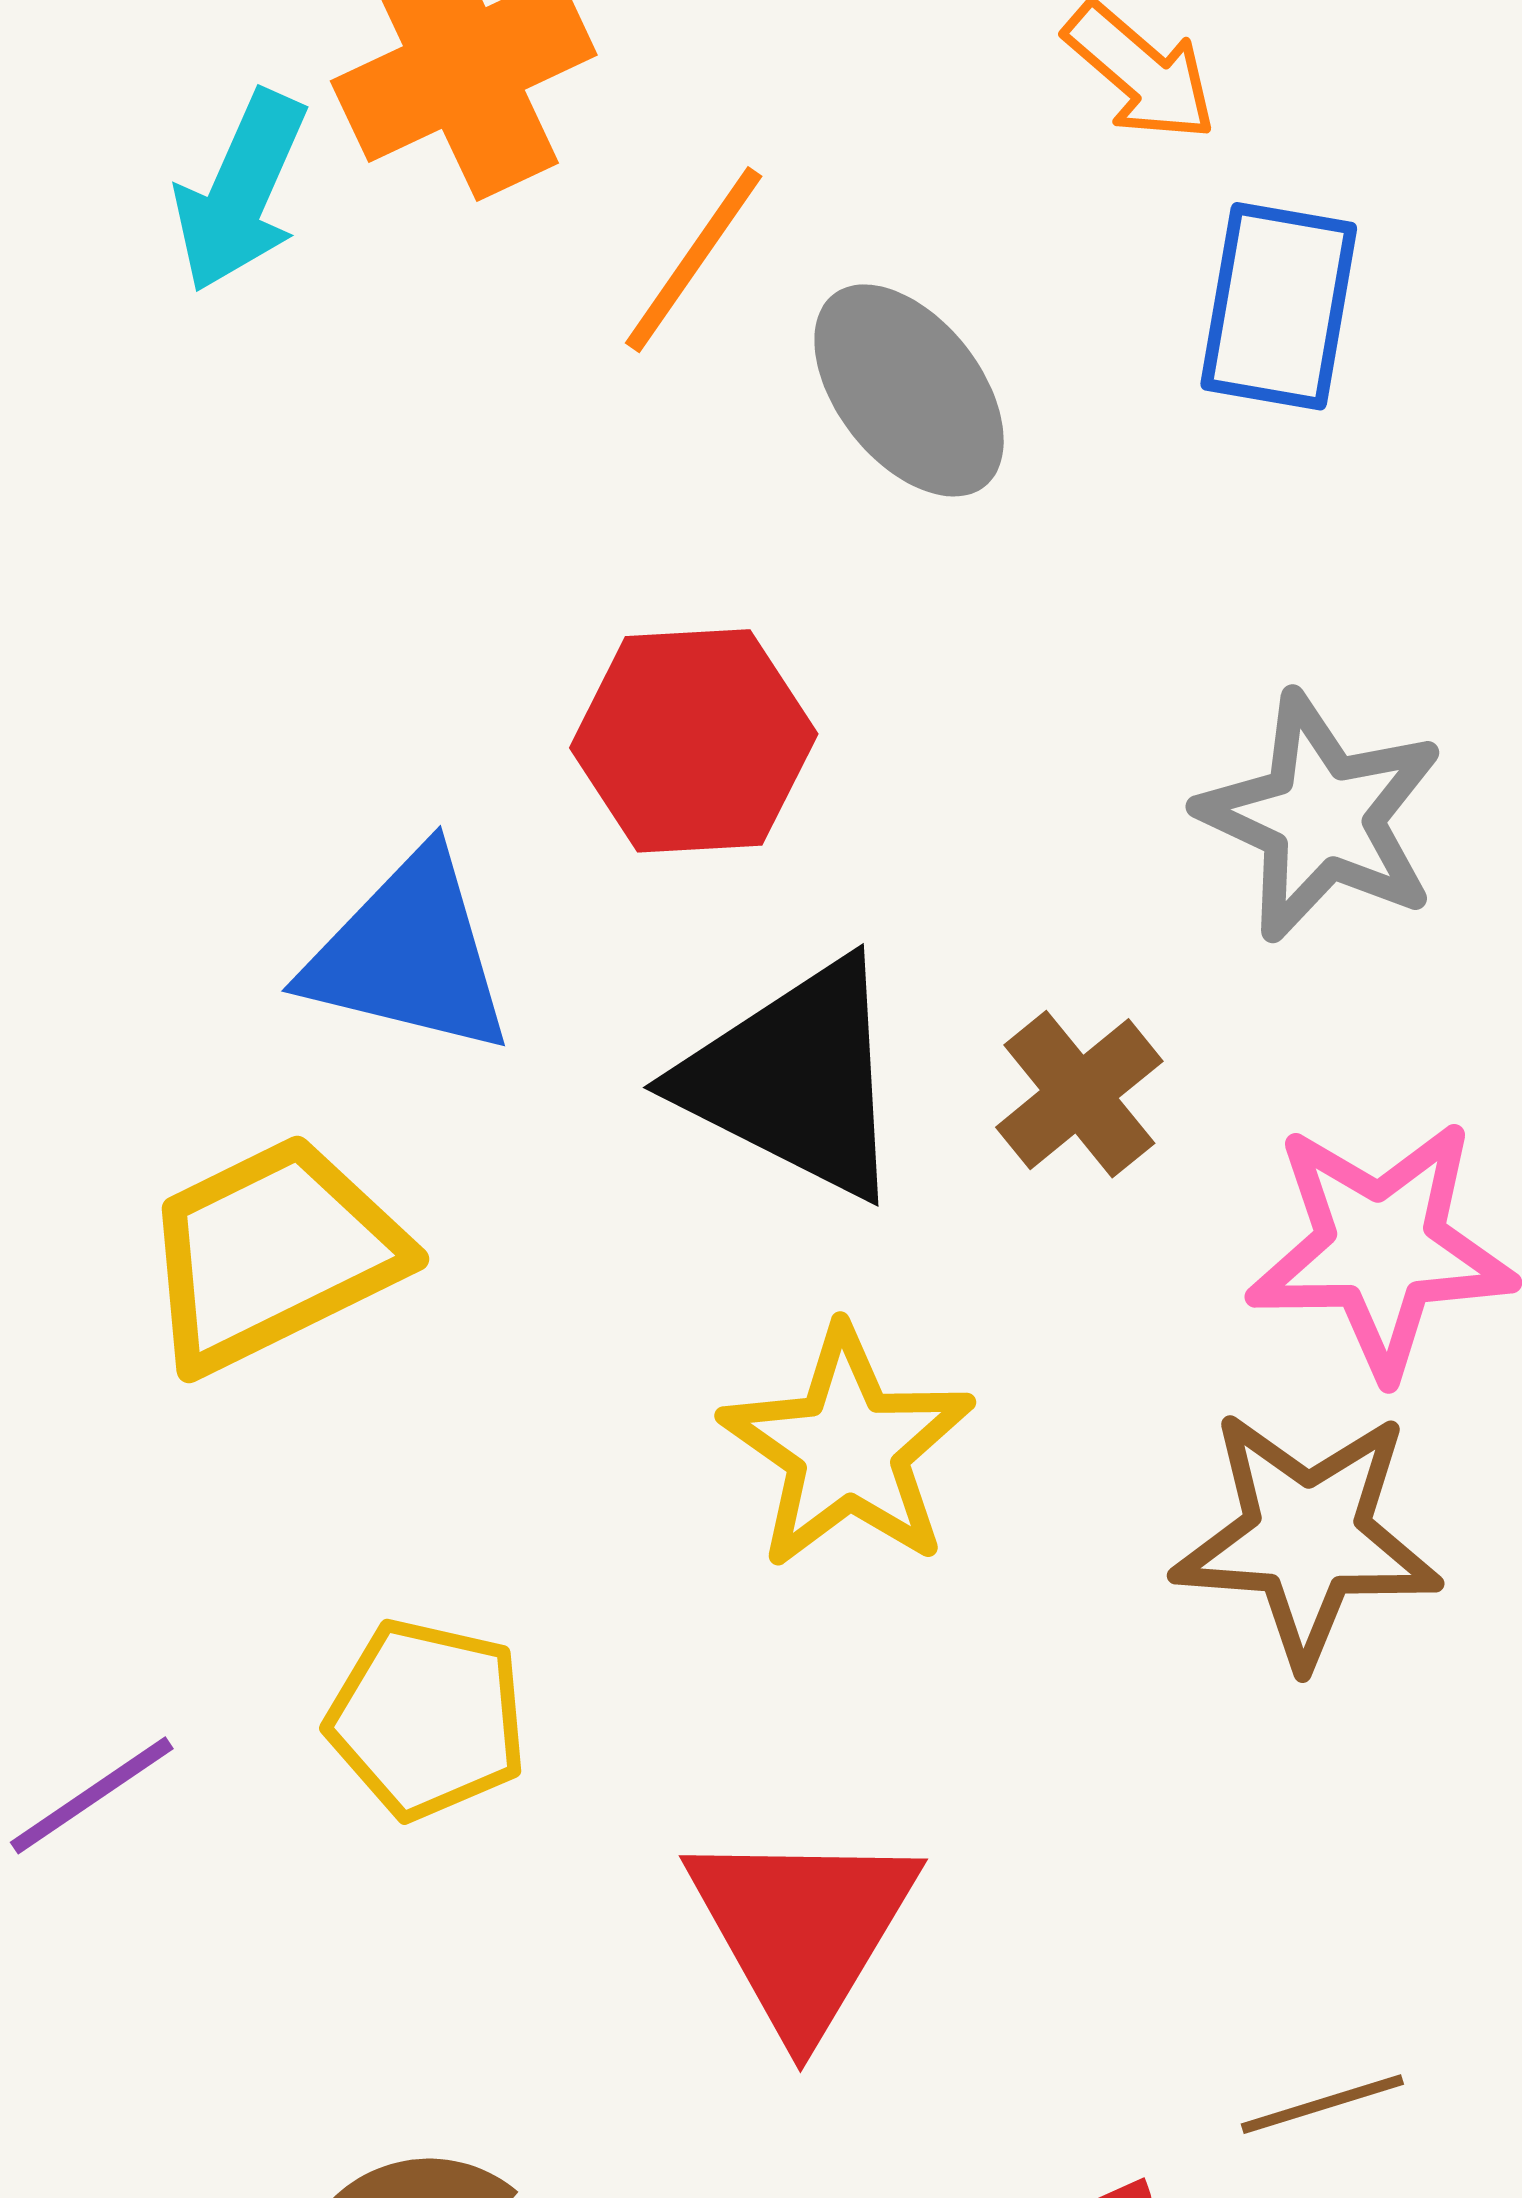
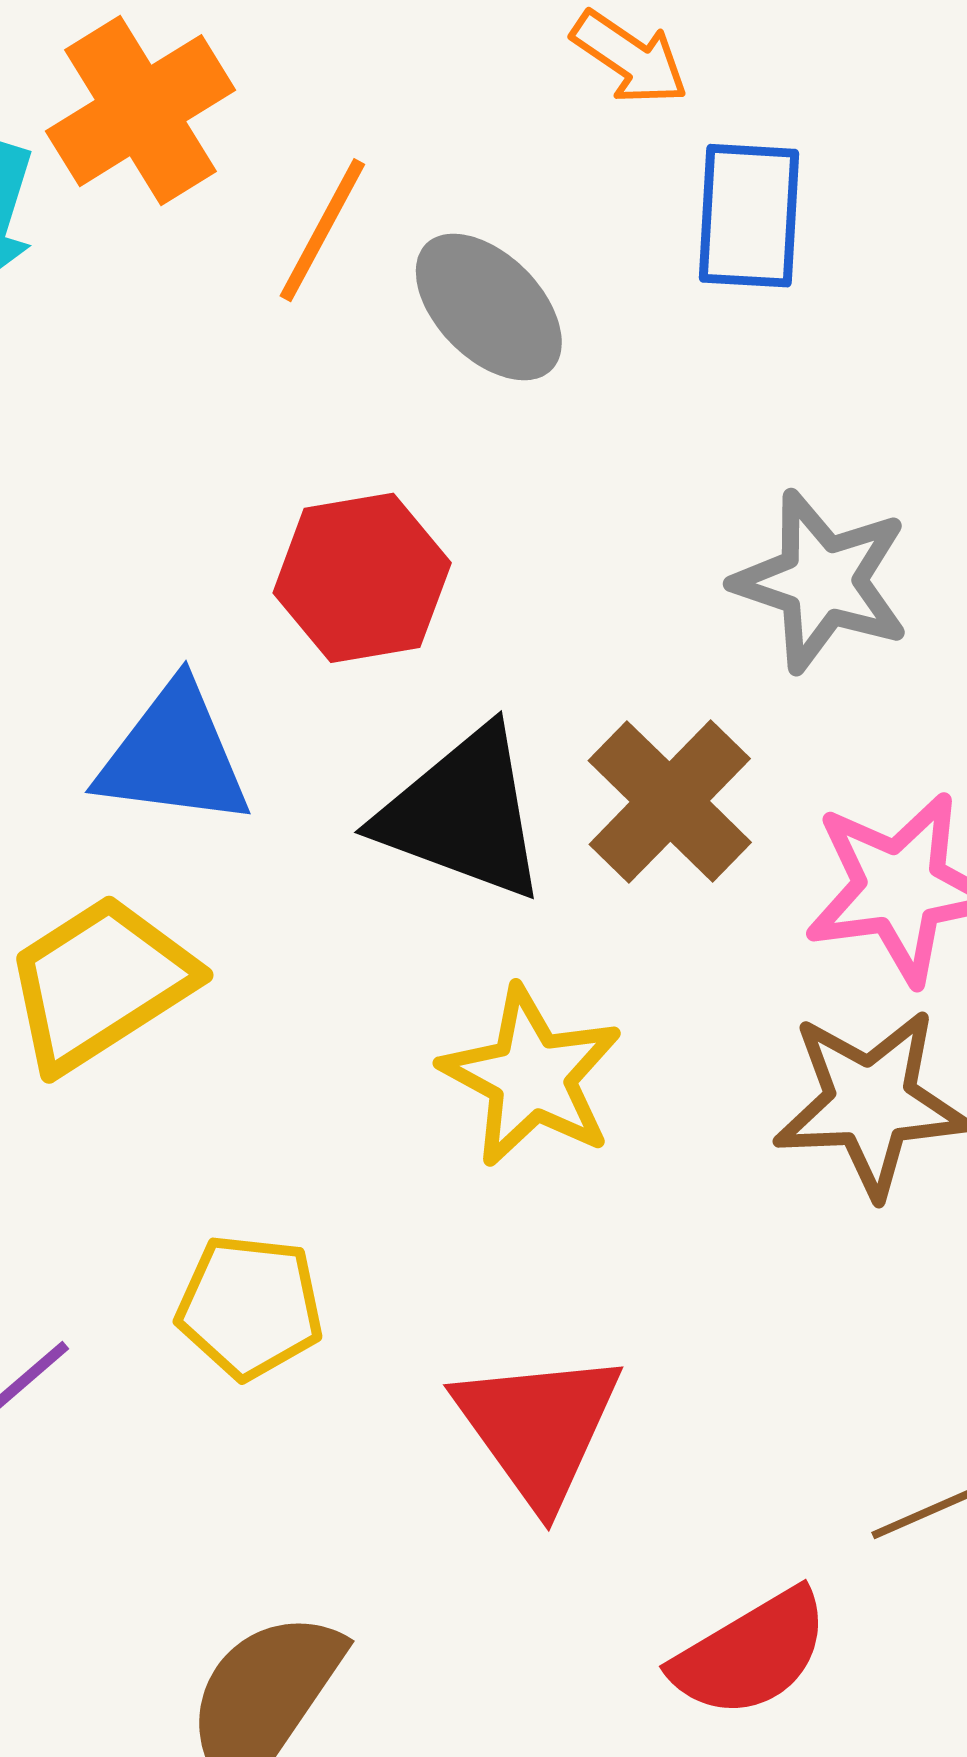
brown cross: (1079, 1094) -> (670, 801), size x1.4

